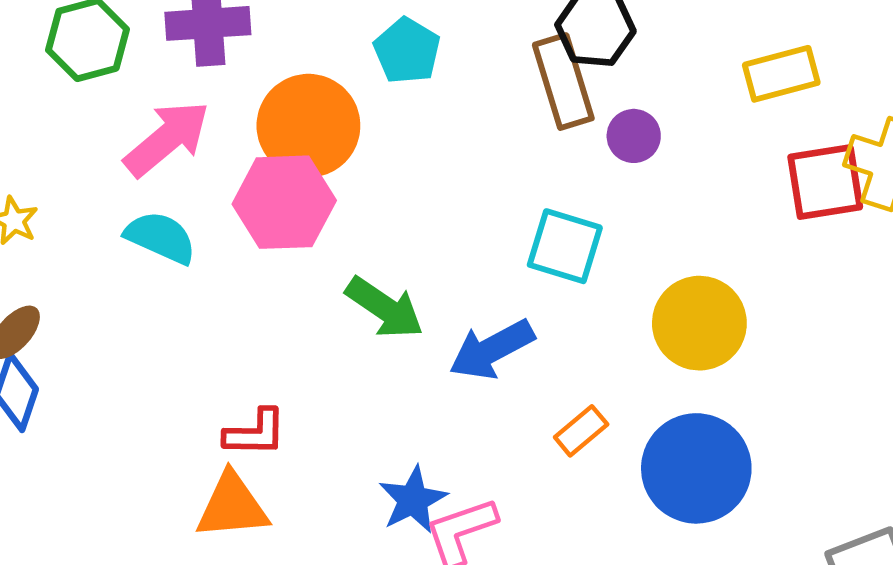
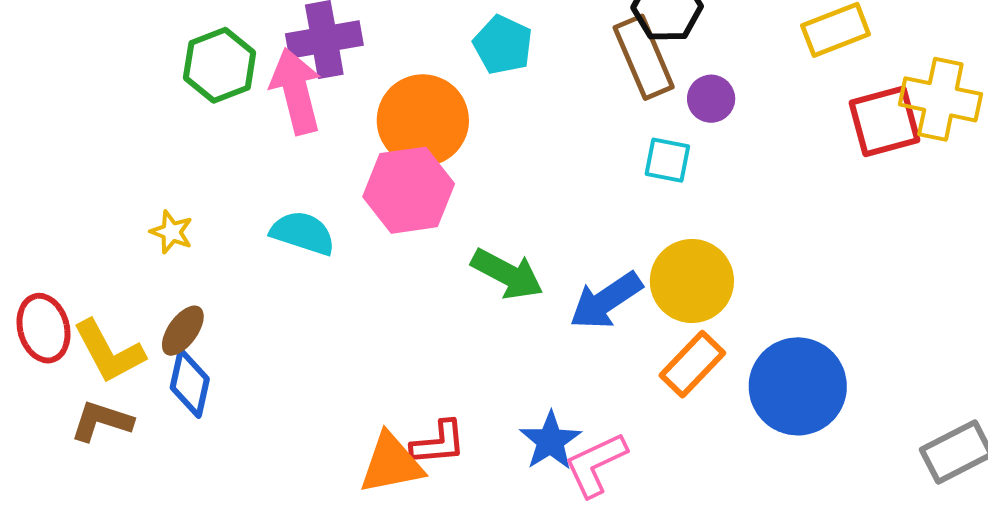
pink arrow: (167, 139) -> (296, 91), moved, turned -58
cyan square: (565, 246) -> (667, 160), moved, size x0.7
yellow circle: (699, 323) -> (692, 281), moved
orange rectangle: (581, 431) -> (692, 364), size x1.4
red L-shape: (255, 433) -> (438, 443), moved

